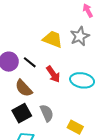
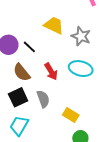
gray star: (80, 36) -> (81, 36), moved, turned -30
red arrow: (53, 74) -> (51, 71), moved

